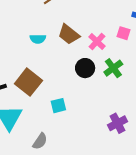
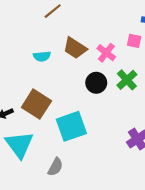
cyan square: (58, 106) -> (71, 126), size x1.8

